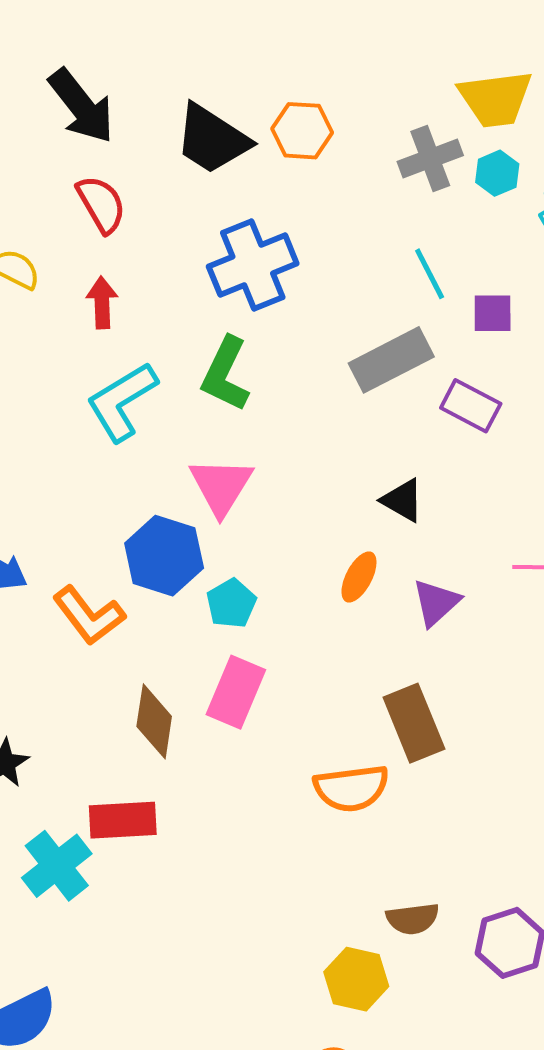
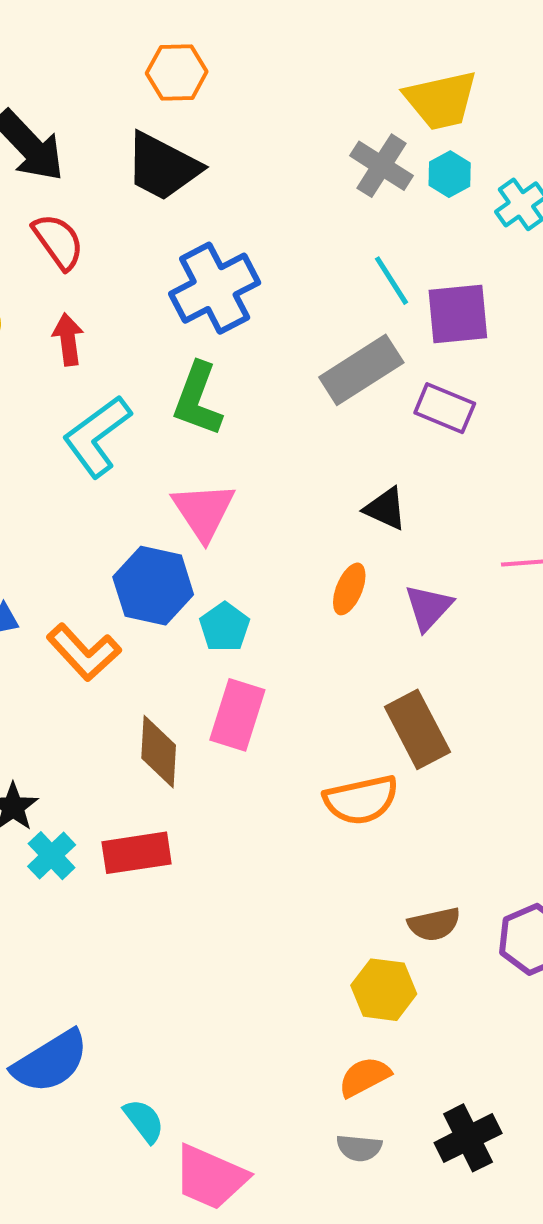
orange hexagon: (302, 131) -> (177, 72), moved
gray cross: (430, 158) -> (382, 166), turned -32
purple square: (493, 313) -> (458, 314), size x1.5
cyan cross: (57, 866) -> (52, 856), moved, size x0.7

